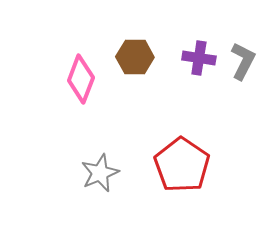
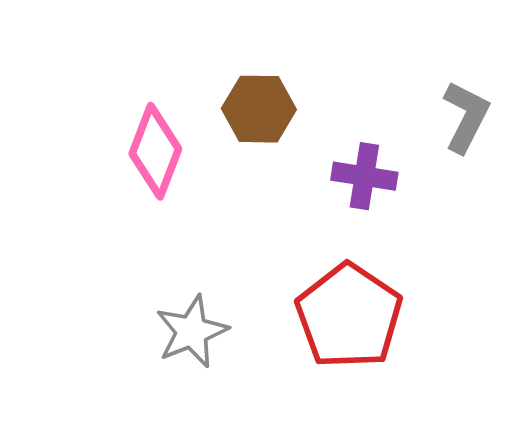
purple cross: (199, 58) -> (364, 176), moved

